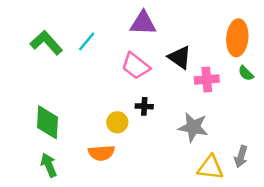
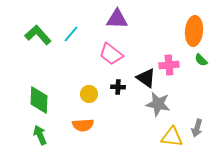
black triangle: (180, 57) -> (146, 78), moved
yellow circle: (117, 122) -> (89, 94), moved

